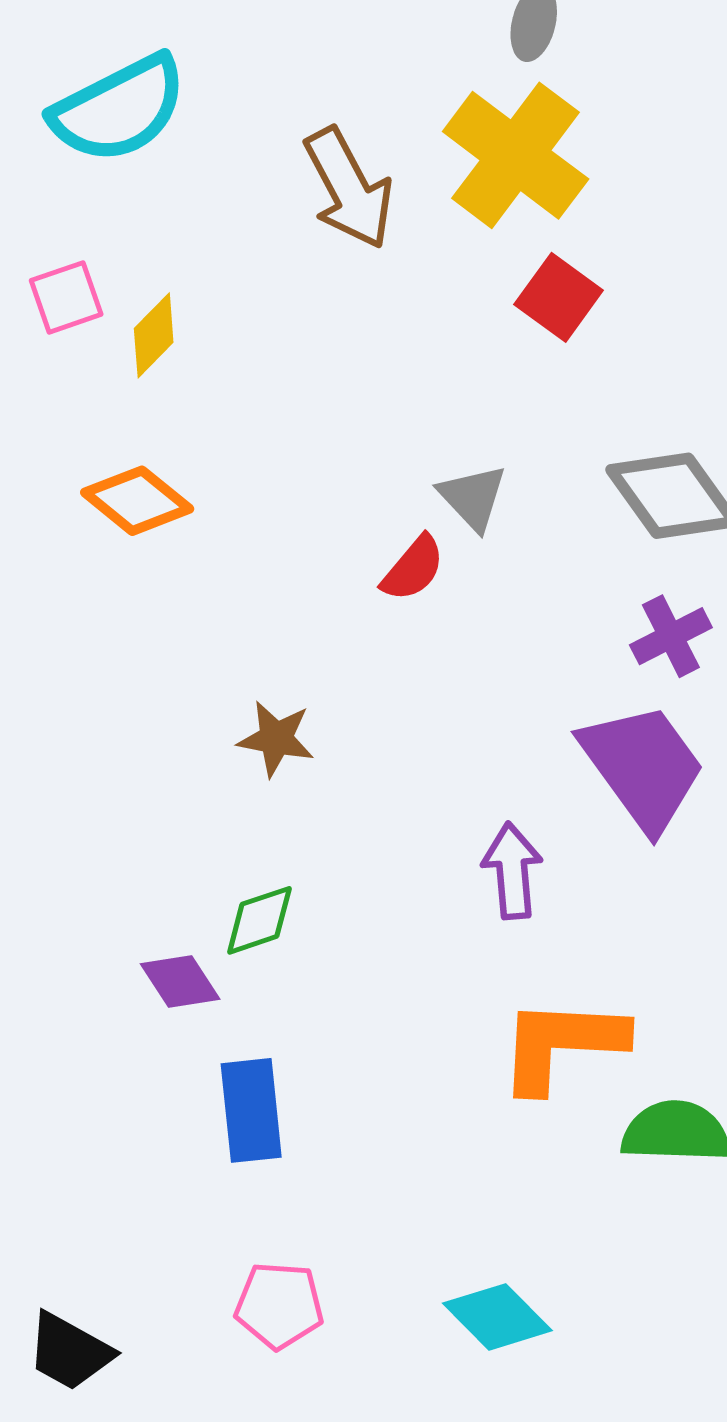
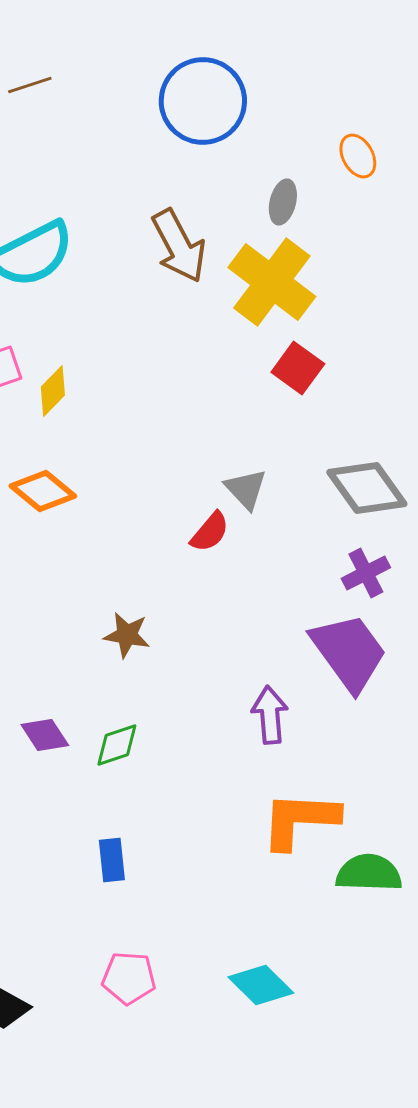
brown arrow: (349, 188) -> (179, 246), moved
purple diamond: (180, 981) -> (45, 735), moved
blue rectangle: (251, 1110) -> (112, 860), size x0.7

